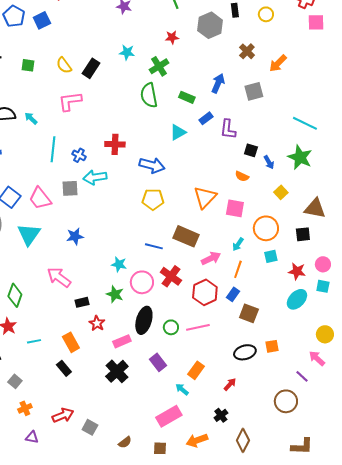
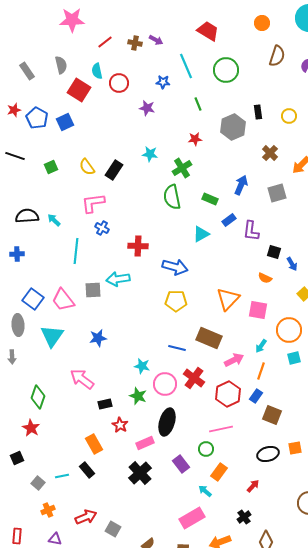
green square: (28, 65) -> (51, 167), turned -32
blue cross: (79, 155) -> (102, 228), moved
green circle: (171, 327) -> (206, 449), moved
cyan line: (34, 341) -> (62, 476), moved

